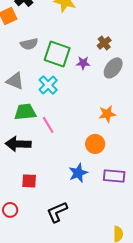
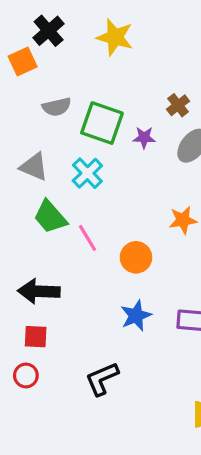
green trapezoid: (25, 112) -> (50, 217), turned -125
black arrow: (18, 144) -> (39, 291), moved
orange circle: (95, 144) -> (136, 257), moved
red square: (29, 181) -> (36, 337), moved

